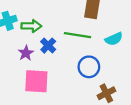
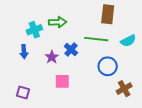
green arrow: (31, 26) -> (58, 22), moved
pink square: (36, 81) -> (62, 81), size x0.7

